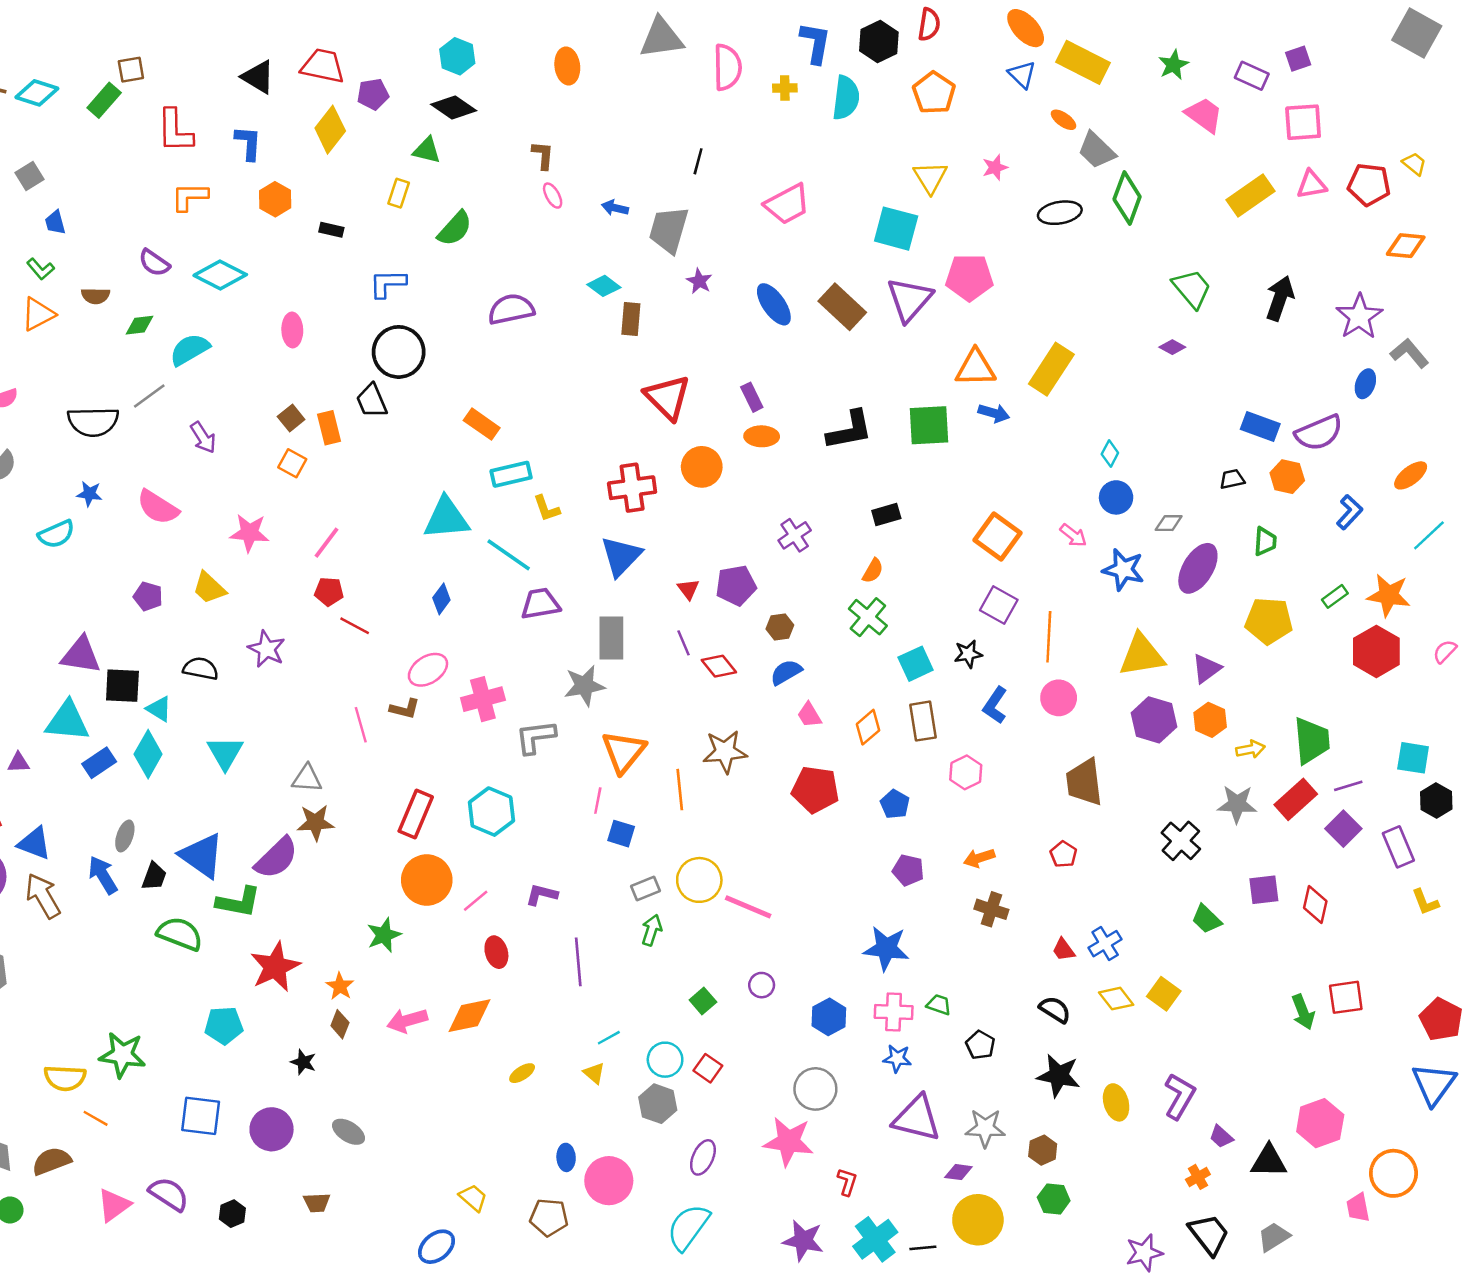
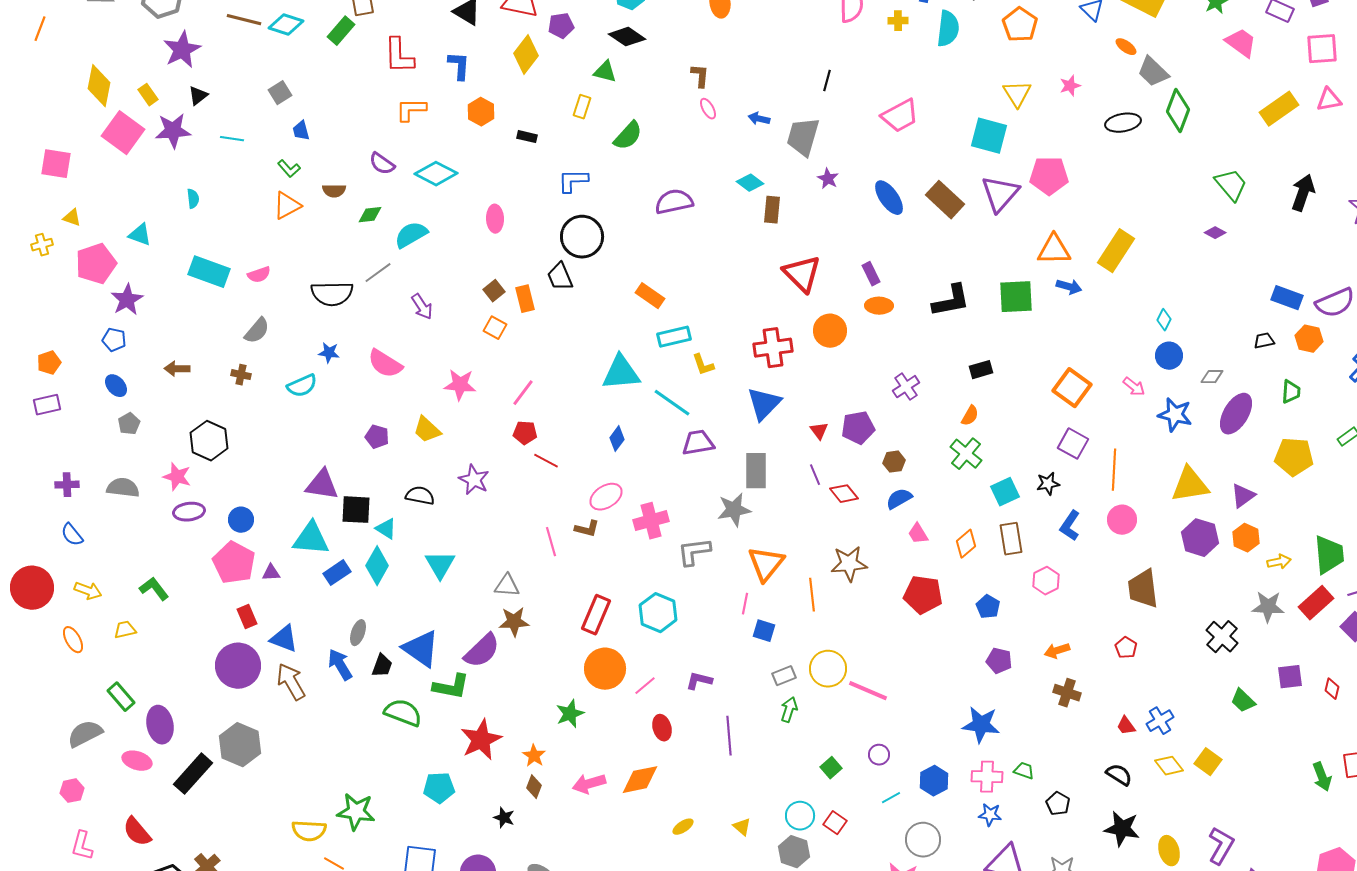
red diamond: (1315, 904) -> (1332, 689), size x0.7
cyan line: (609, 1038) -> (891, 798), moved

